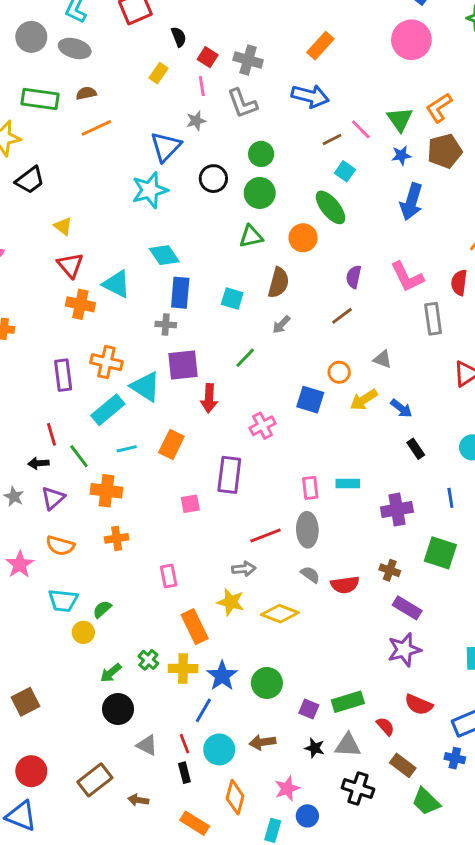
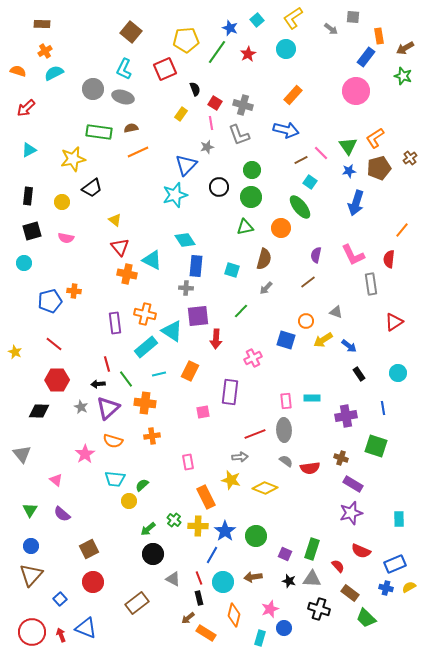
purple triangle: (53, 498) -> (108, 408), size x1.4
green rectangle: (348, 702) -> (312, 549), turned -55
red circle: (31, 771) -> (93, 582), moved
brown arrow: (138, 800) -> (188, 618), moved, turned -48

